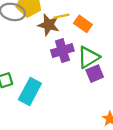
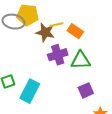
green triangle: (88, 57) -> (81, 60), turned 30
purple square: (95, 74) -> (86, 90), moved

